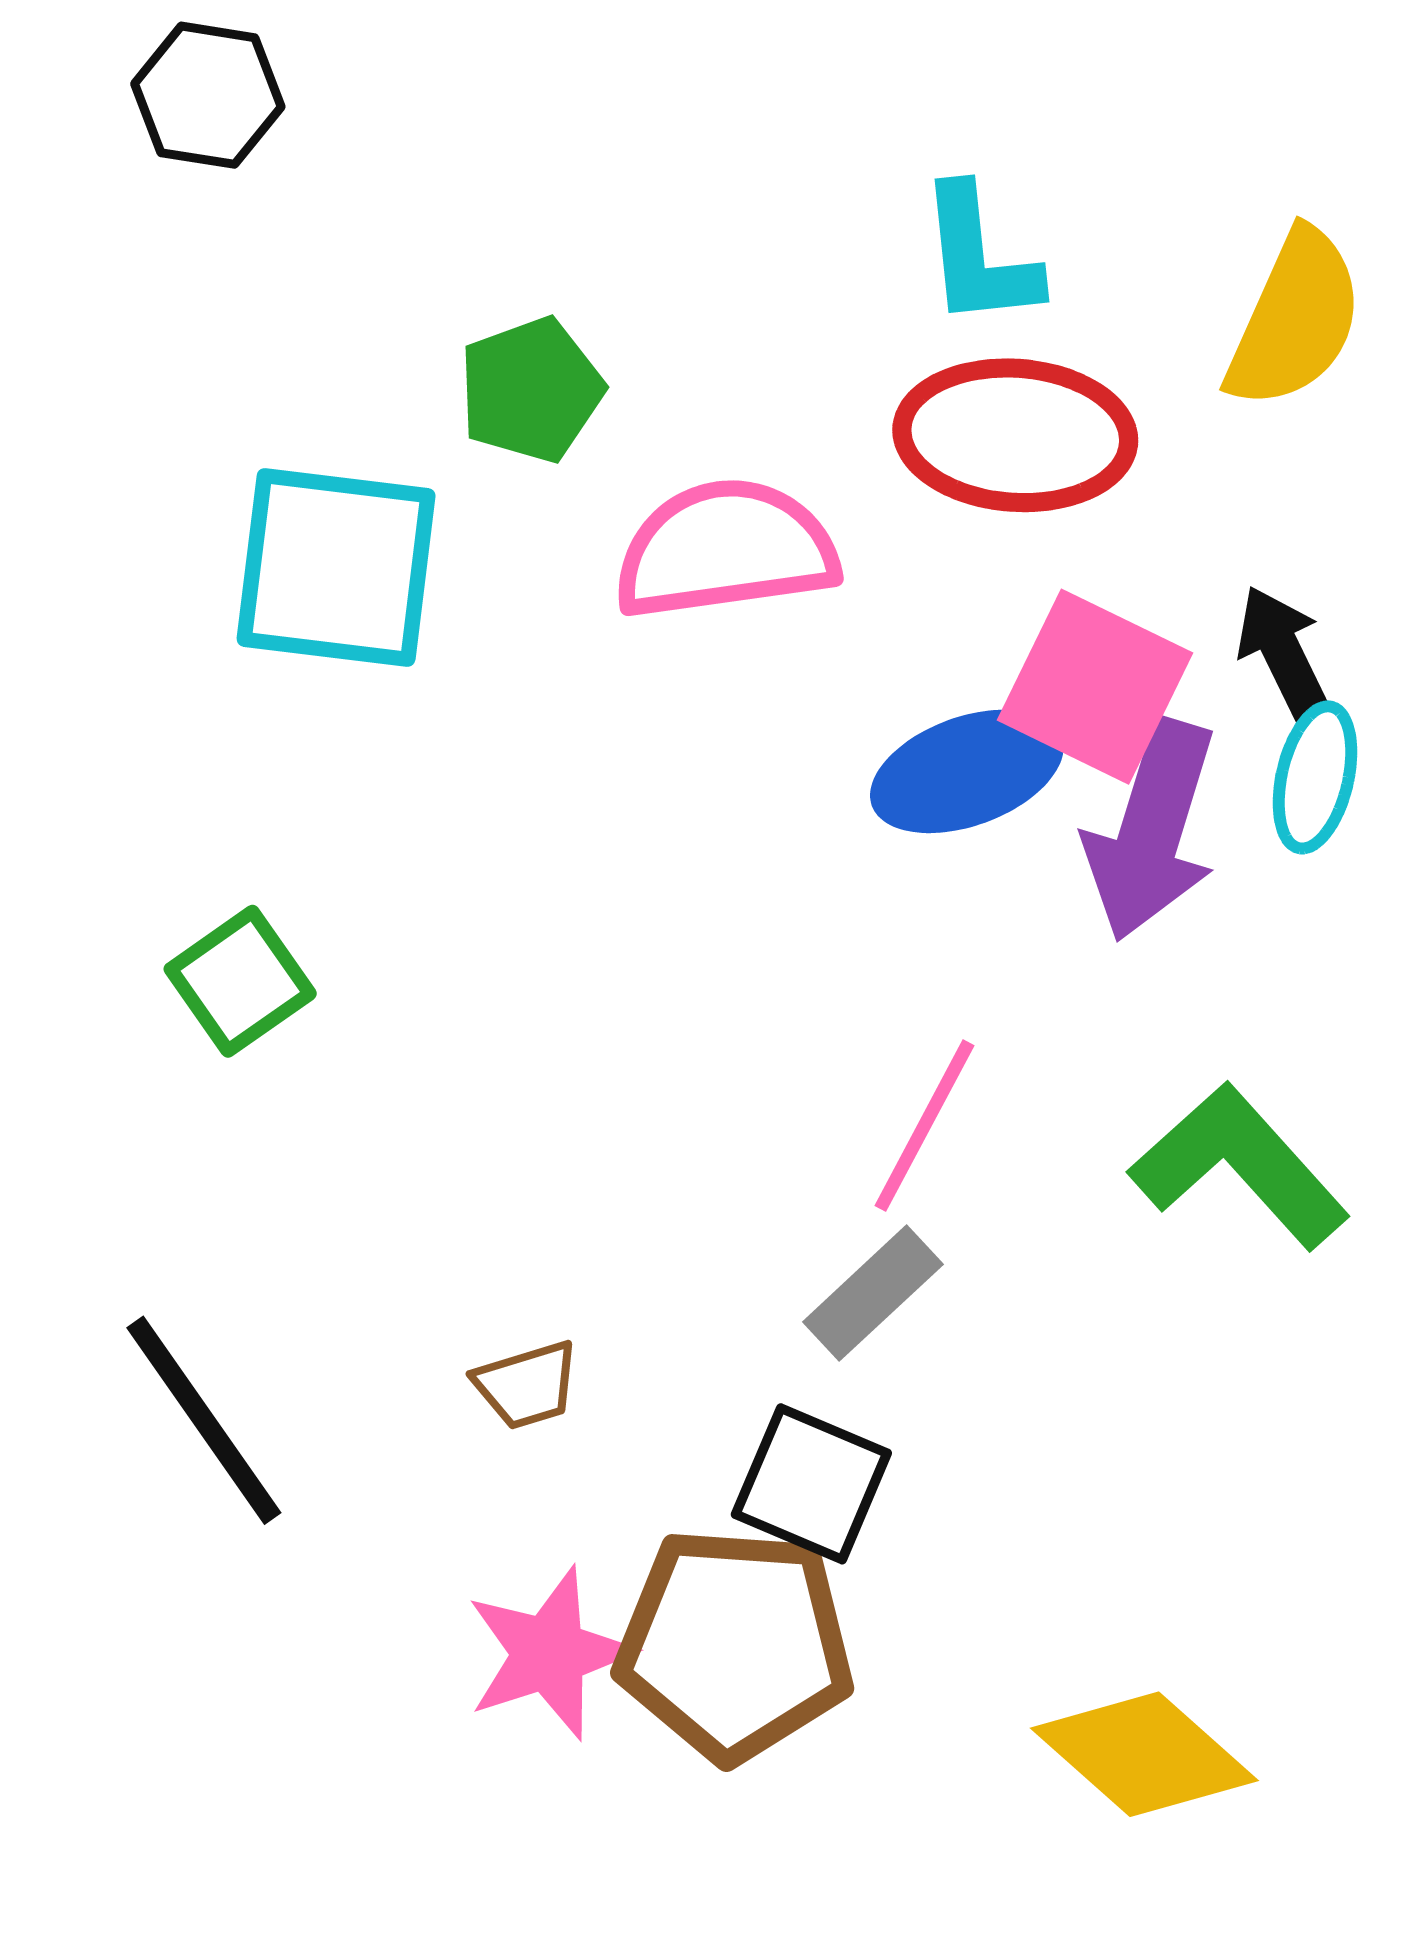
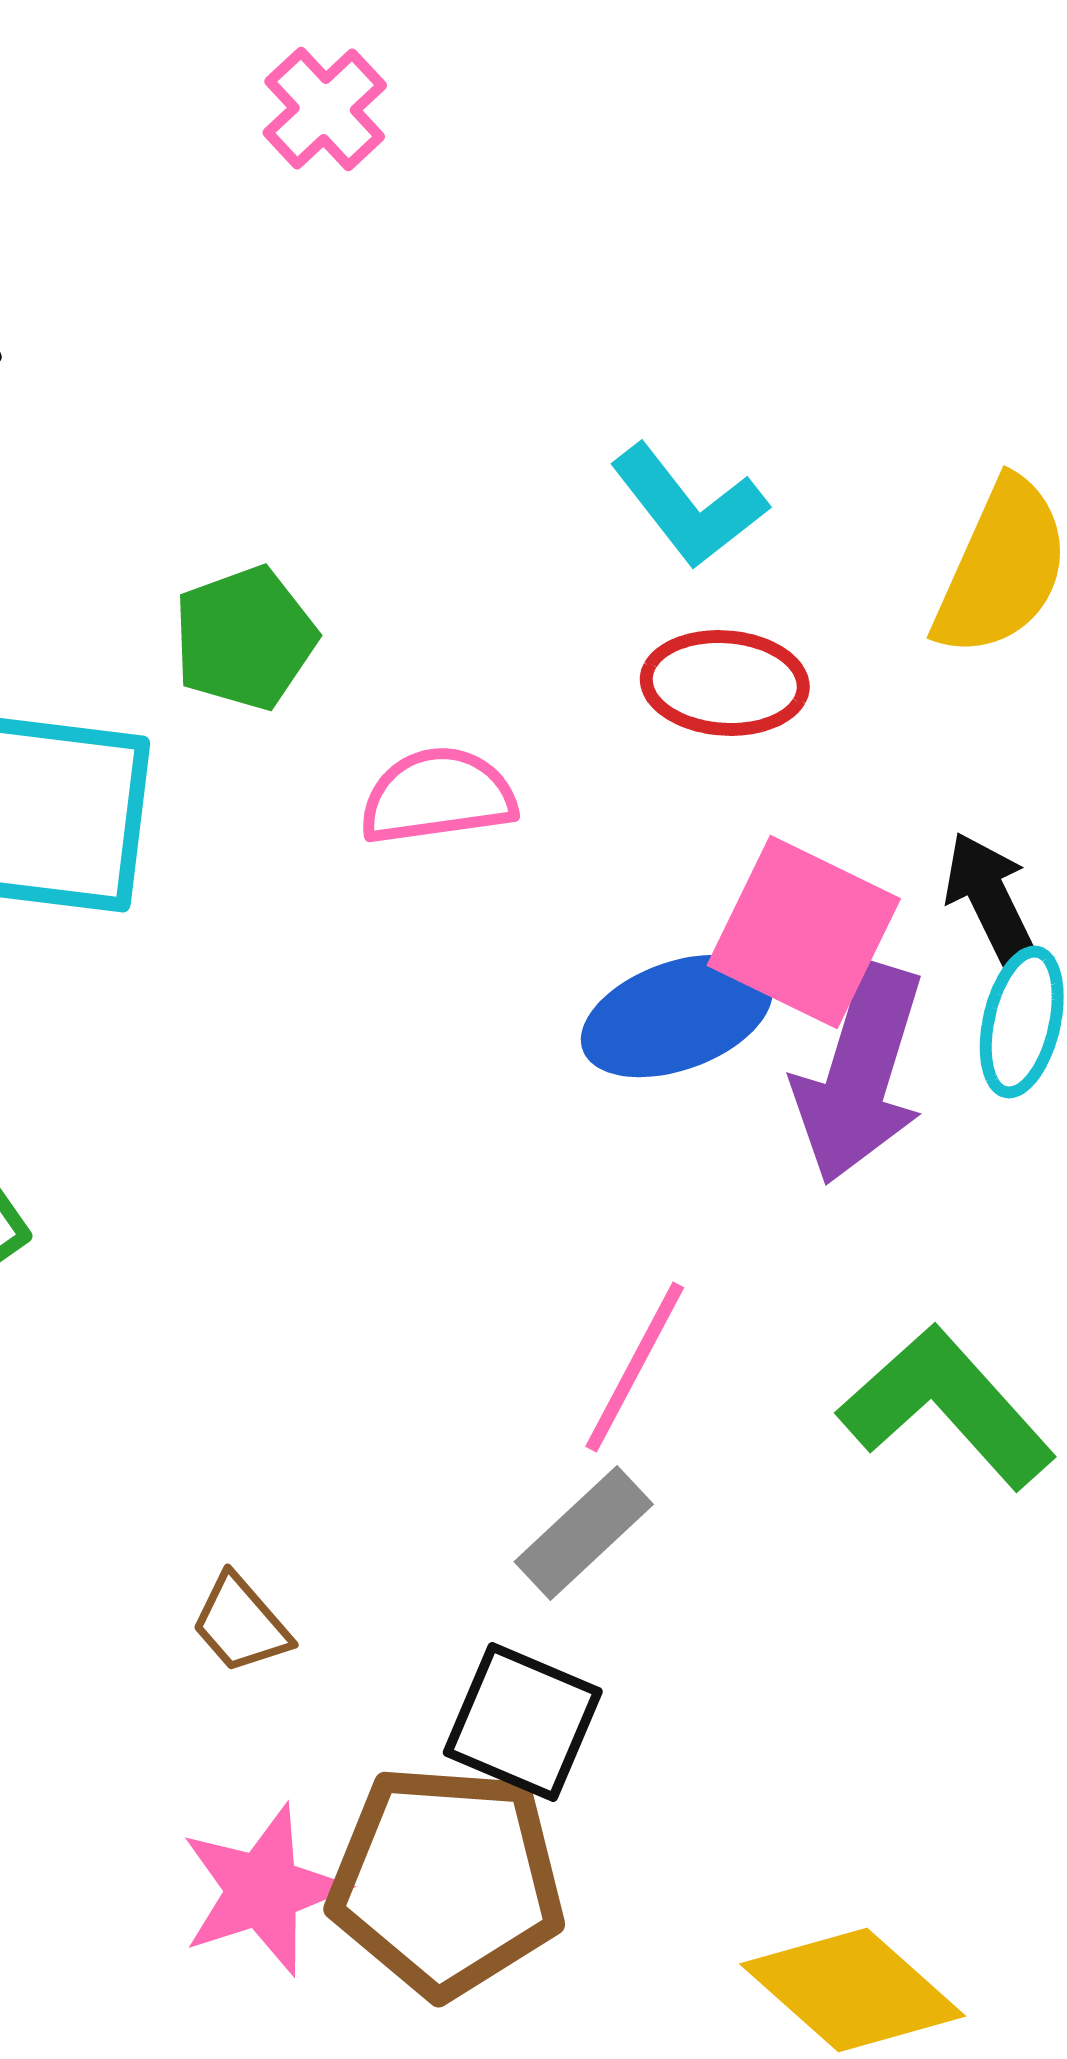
cyan L-shape: (979, 257) -> (689, 506), turned -32
red ellipse: (1015, 435) -> (725, 683), size x0.7
pink semicircle: (726, 549) -> (438, 796), size x0.7
brown trapezoid: (527, 1385) -> (241, 1624), turned 66

